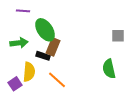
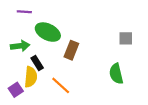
green ellipse: (45, 30) -> (48, 32), turned -30
brown rectangle: (53, 47) -> (71, 50), moved
black rectangle: (43, 56) -> (37, 63), moved, turned 40

